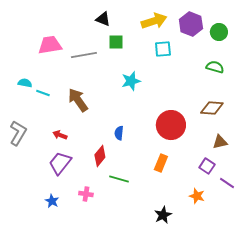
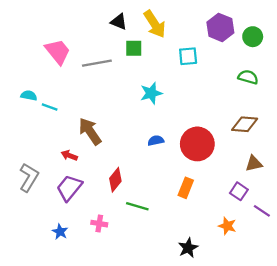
yellow arrow: (154, 21) -> (155, 24), moved, turned 75
pink trapezoid: (50, 45) -> (58, 52), turned 60
brown arrow: (78, 100) -> (90, 131), moved
gray L-shape: (18, 133) -> (29, 177), moved
blue semicircle: (119, 133) -> (156, 140), moved, turned 72

